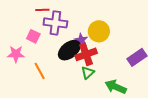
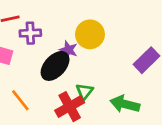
purple cross: (55, 23) -> (30, 33), size x0.7
red cross: (86, 54) -> (70, 107), moved

